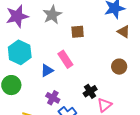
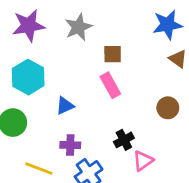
pink rectangle: (65, 59) -> (110, 85), moved
purple cross: (53, 98) -> (70, 145), turned -32

